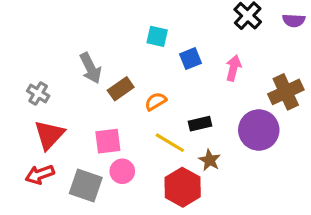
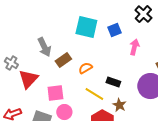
cyan square: (157, 36) -> (86, 27), size x1.6
blue square: (191, 59) -> (114, 30), moved
black rectangle: (200, 124) -> (113, 82), turned 32
red triangle: (49, 135) -> (28, 79), moved

